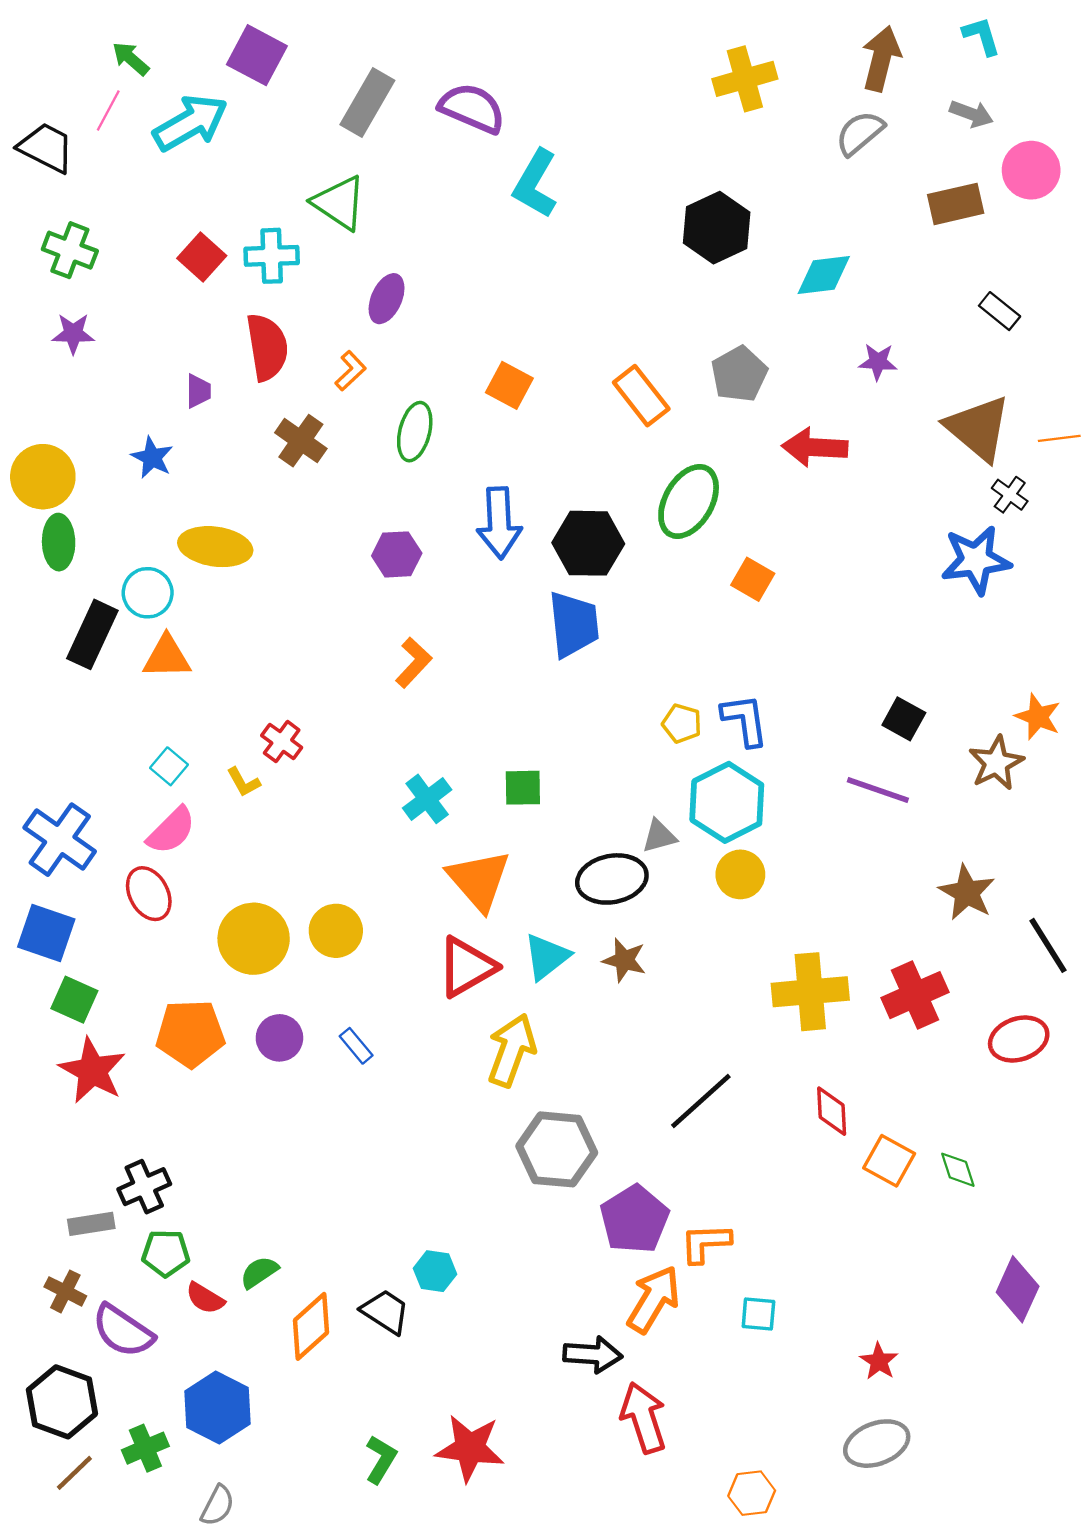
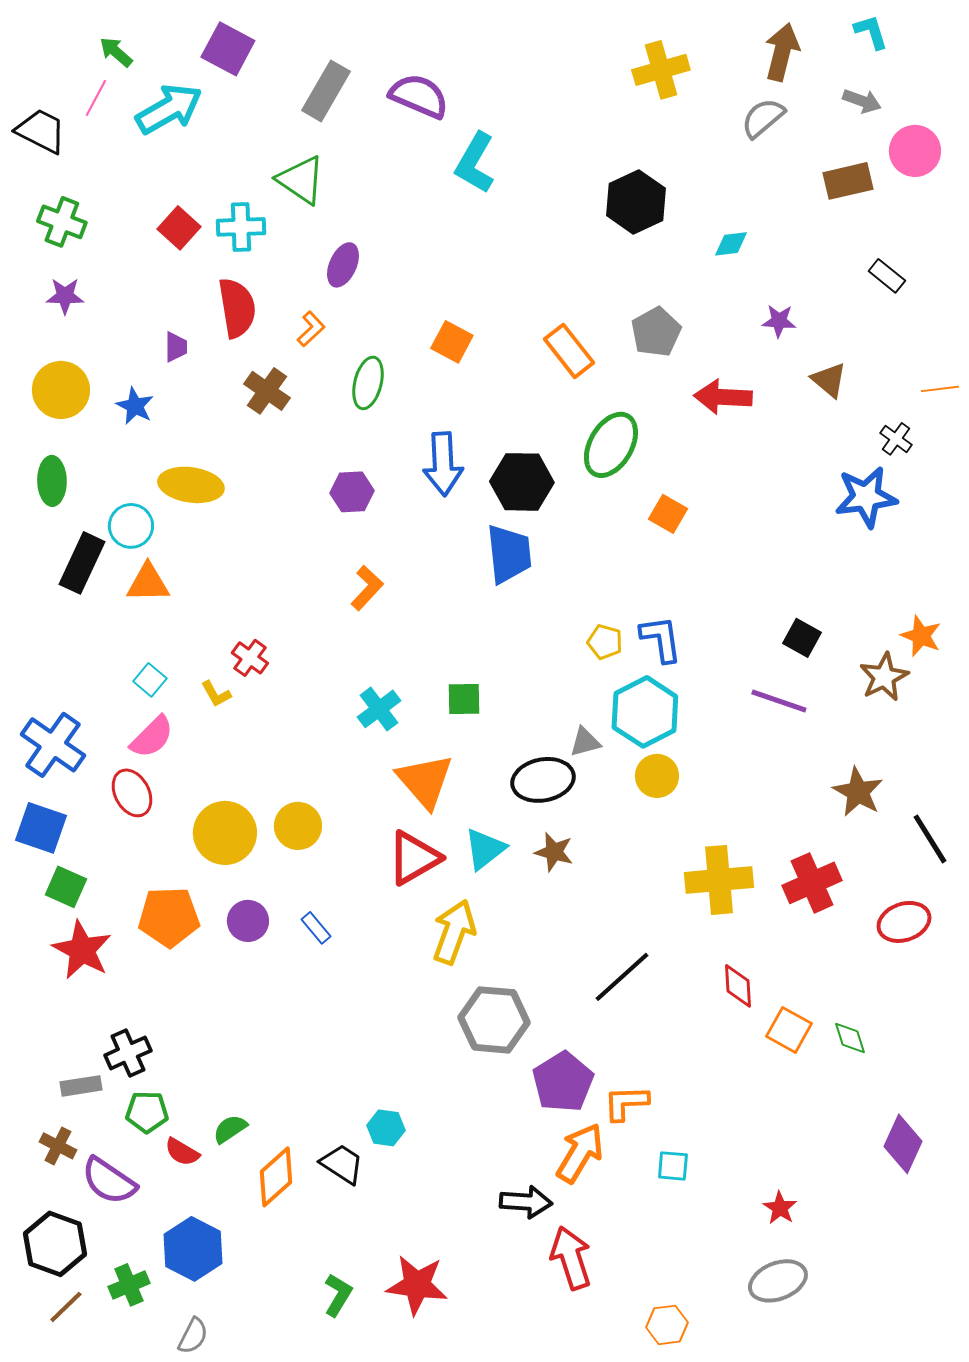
cyan diamond: (824, 275) -> (731, 244), size x0.7
brown triangle: (978, 428) -> (829, 380), moved, size x0.6
yellow circle: (43, 477) -> (61, 390), moved

